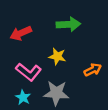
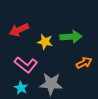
green arrow: (68, 24) -> (71, 37), moved
yellow star: (57, 56) -> (45, 42), moved

